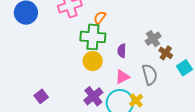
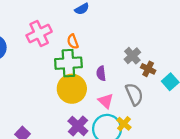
orange semicircle: (100, 18) -> (73, 41), turned -48
yellow circle: (93, 61) -> (72, 89), size x1.4
pink triangle: (122, 77) -> (106, 101), turned -42

